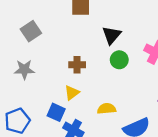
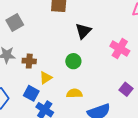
green circle: (119, 60) -> (73, 61), moved
brown cross: (77, 65) -> (29, 61), moved

